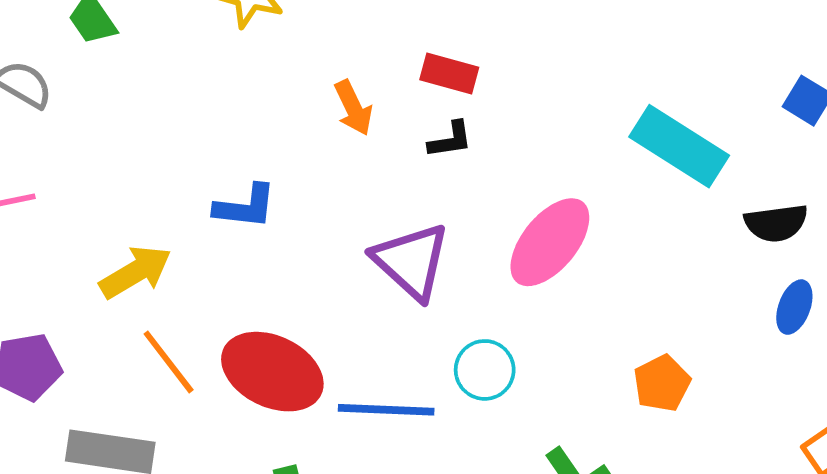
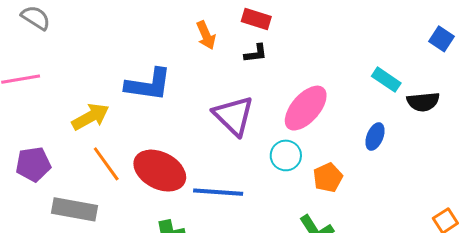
cyan rectangle: (679, 146) -> (386, 80), moved, size x0.6
blue L-shape: (245, 207) -> (148, 85), size x1.4
blue ellipse: (794, 307) -> (375, 137), moved
cyan circle: (485, 370) -> (286, 155), moved
orange pentagon: (662, 383) -> (328, 177), moved

